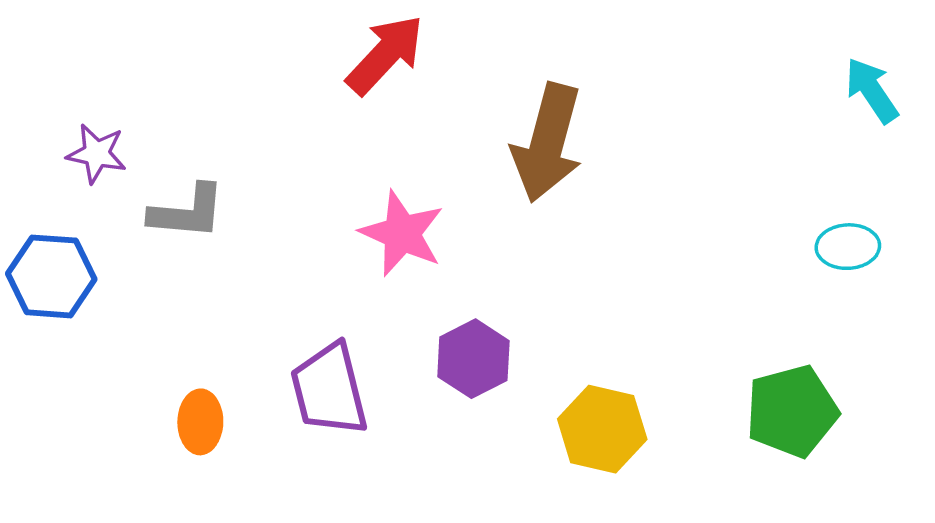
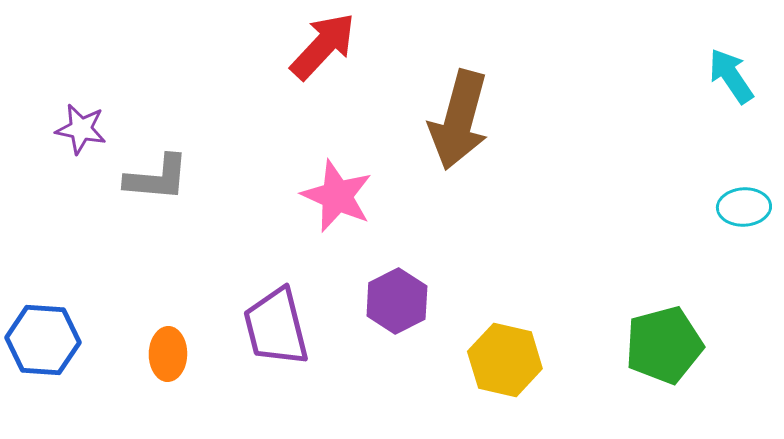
cyan ellipse: (848, 247) -> (744, 207), moved
blue hexagon: (51, 276) -> (43, 340), moved

